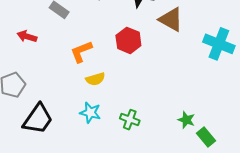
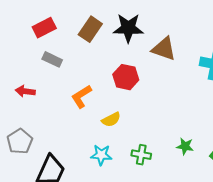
yellow semicircle: (95, 79) -> (111, 120), moved
green star: (186, 120) -> (185, 146), moved

